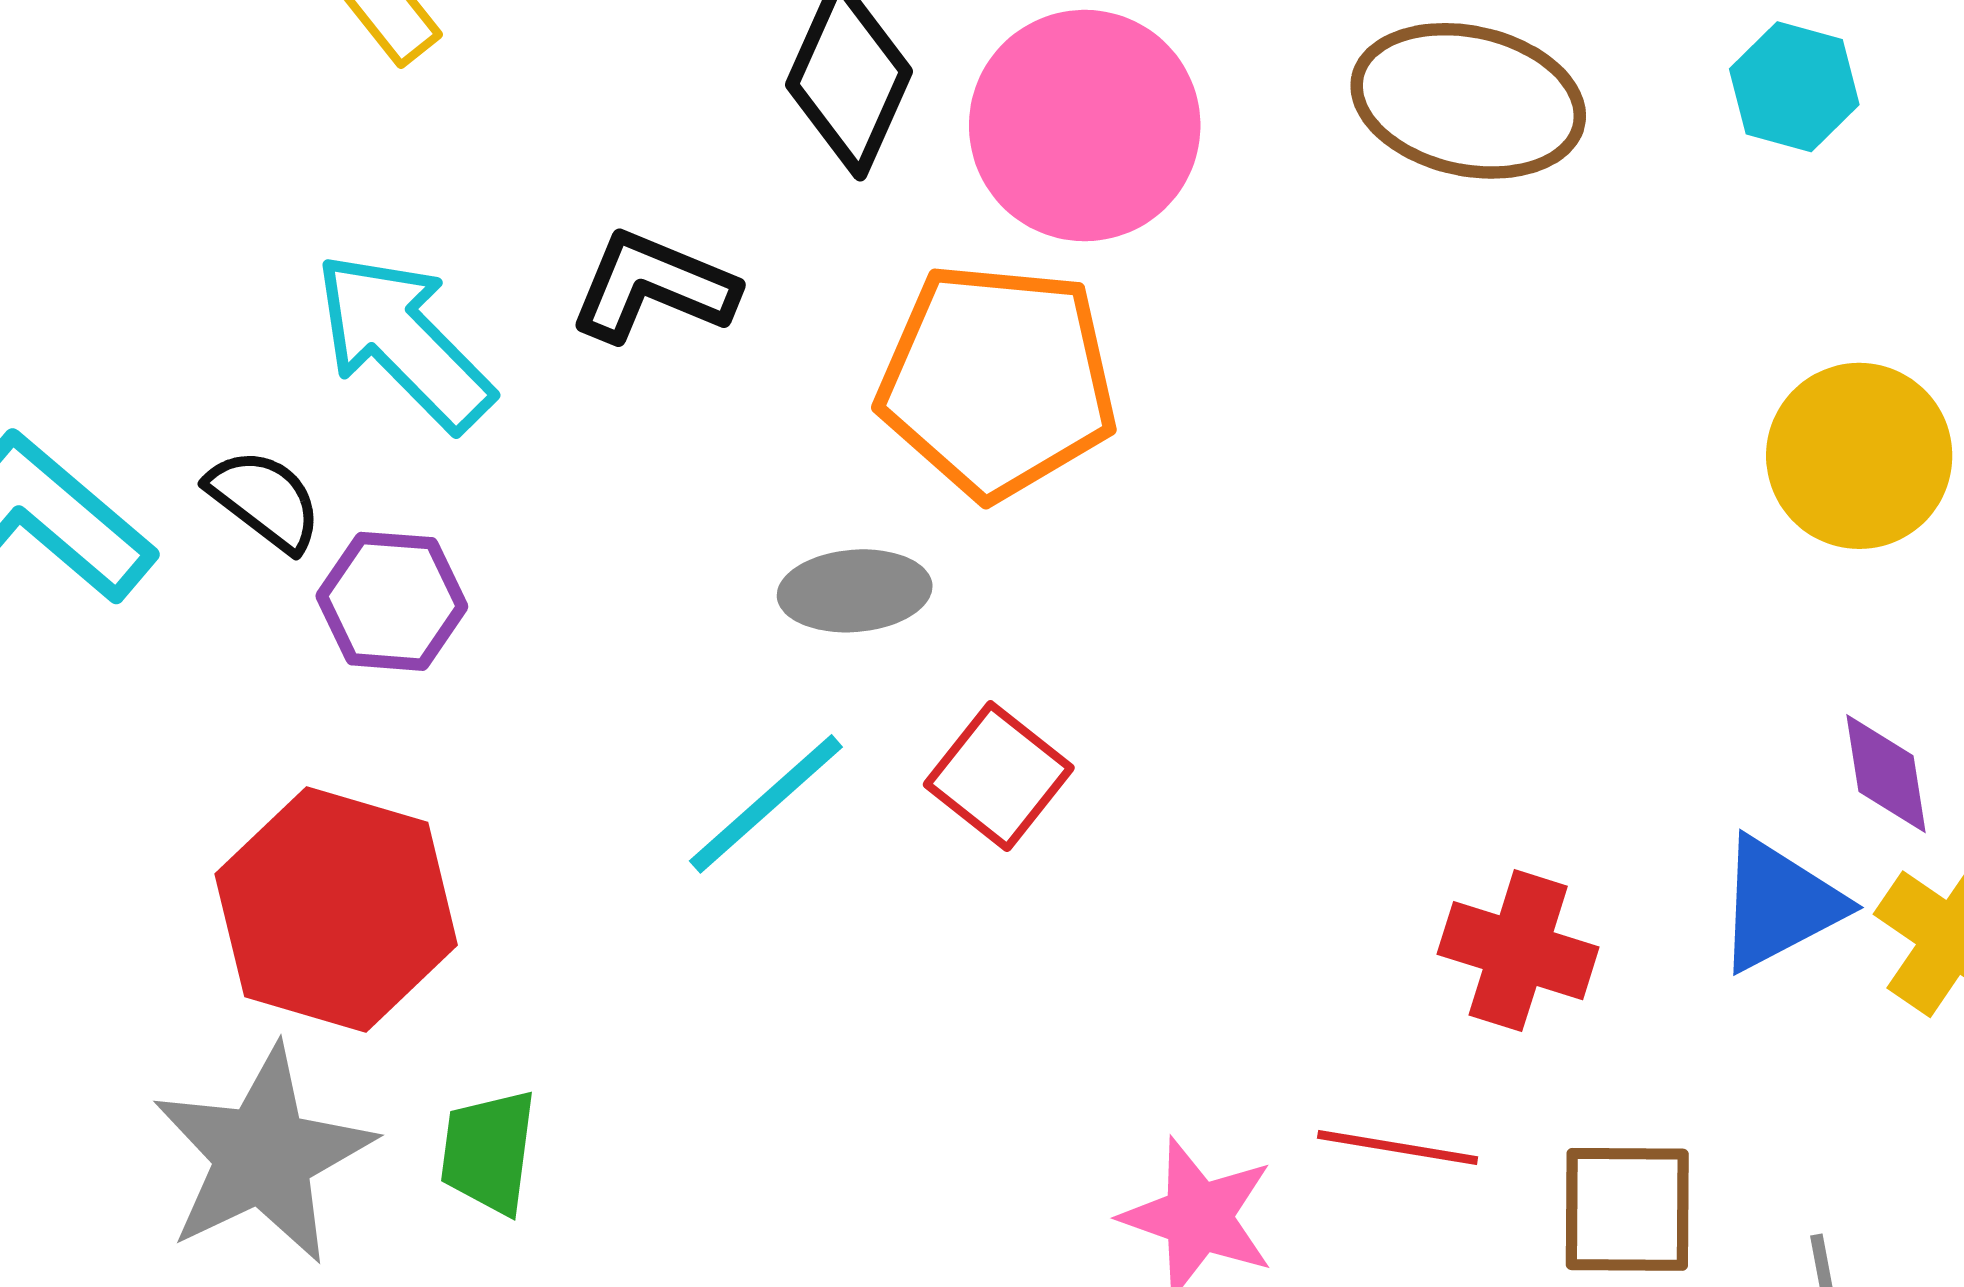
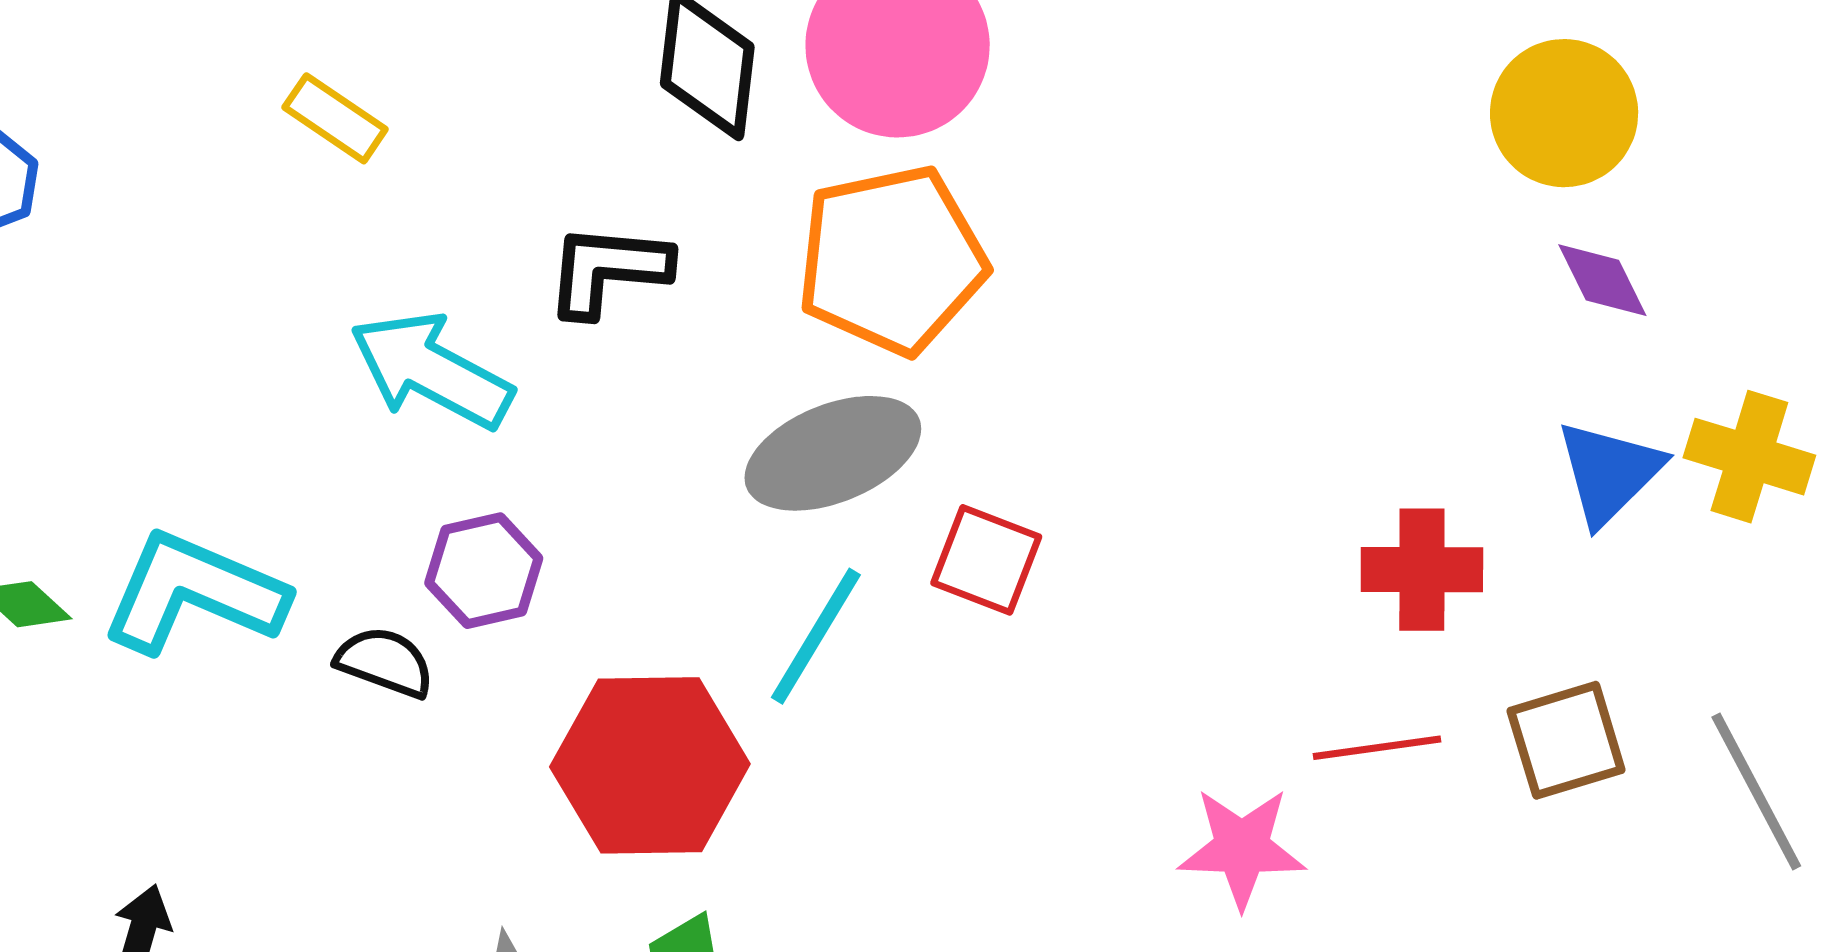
black semicircle: (265, 500) -> (385, 662), moved
gray ellipse: (855, 591) -> (833, 453), size x1.5
purple diamond: (1886, 774) -> (1602, 280), moved
red hexagon: (336, 909) -> (650, 765), moved

